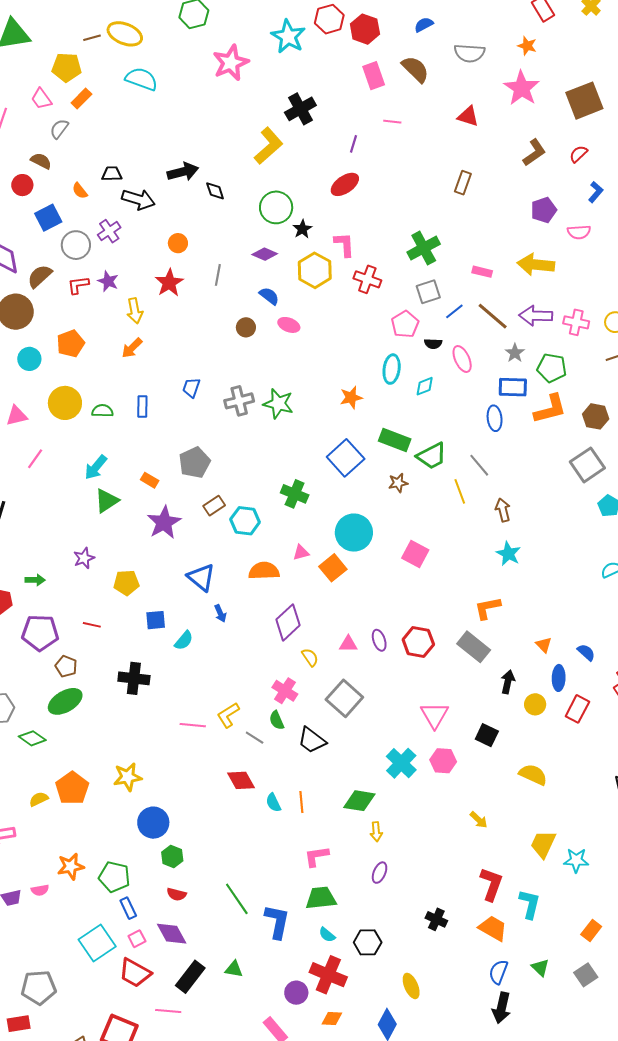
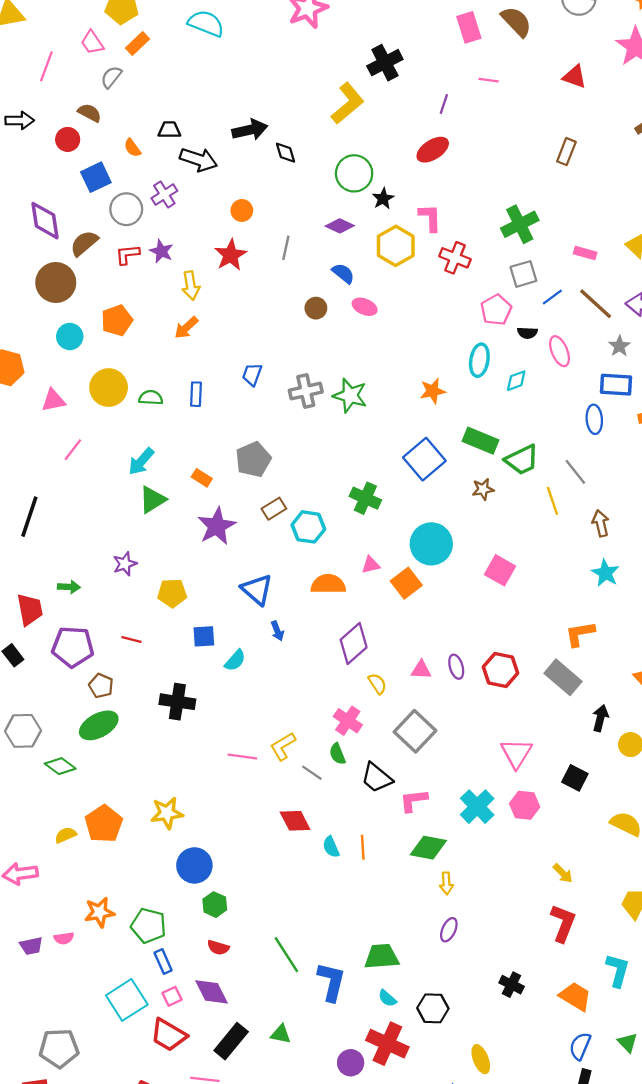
pink L-shape: (316, 856) -> (413, 800), moved
red L-shape: (491, 884) -> (563, 923), moved

